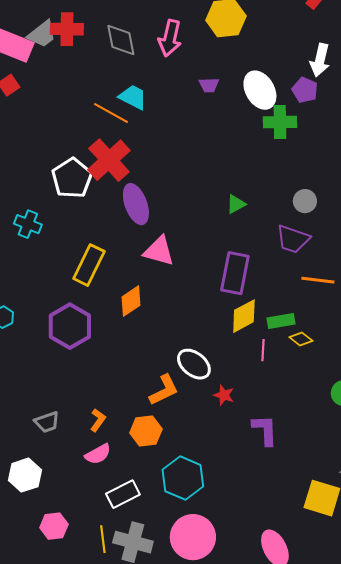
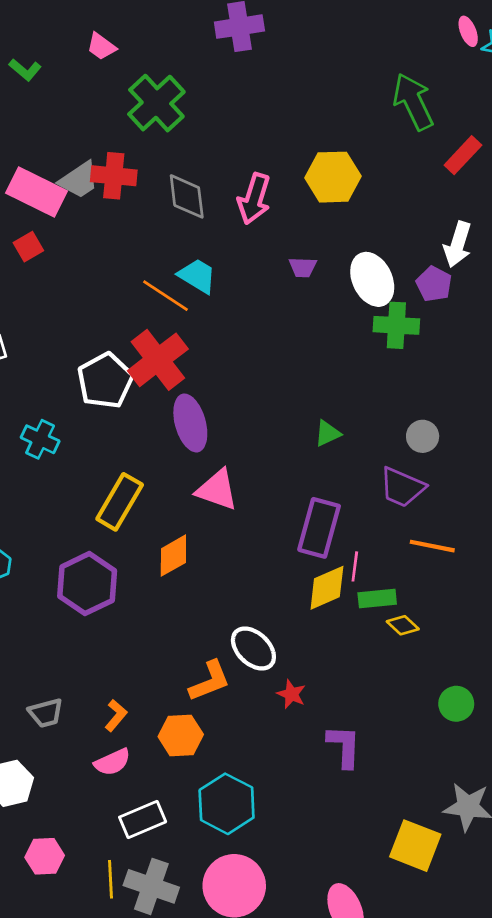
pink line: (263, 350) -> (355, 566), moved

